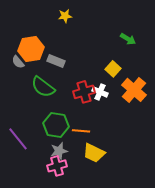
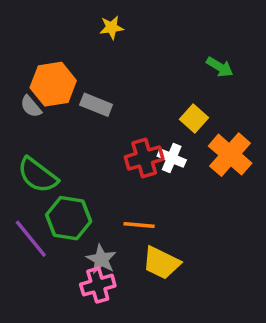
green semicircle: (43, 87) -> (38, 175), moved
green hexagon: (56, 125) -> (69, 218), moved
gray star: (59, 151) -> (101, 259), turned -30

